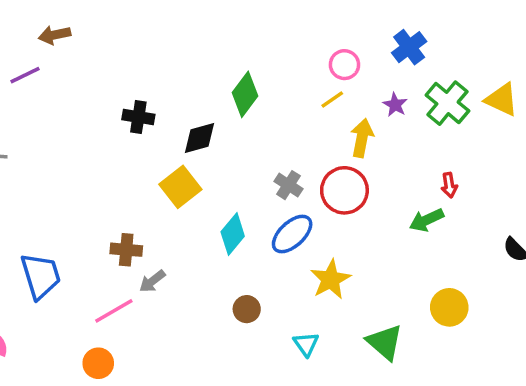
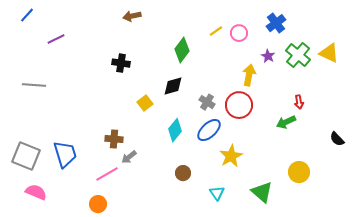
brown arrow: (55, 35) -> (132, 16), moved
yellow line: (332, 100) -> (216, 31), moved
black diamond: (200, 138) -> (173, 86), moved
yellow square: (180, 187) -> (145, 103), size x0.7

